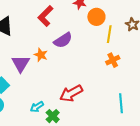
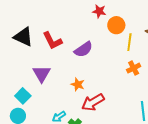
red L-shape: (45, 16) -> (52, 41), moved, turned -70
orange star: (41, 55) -> (78, 84), moved

